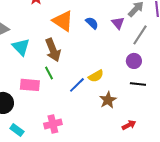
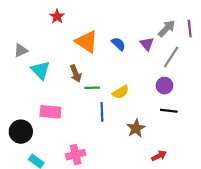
brown arrow: (53, 50) -> (76, 73), size x0.7
green line: (49, 73) -> (92, 88), moved, turned -64
yellow semicircle: (96, 76) -> (121, 92), moved
blue line: (77, 85) -> (102, 112), turned -48

